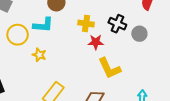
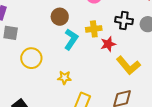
cyan L-shape: (43, 25) -> (71, 39), moved, turned -45
yellow star: (39, 55) -> (64, 78), moved

